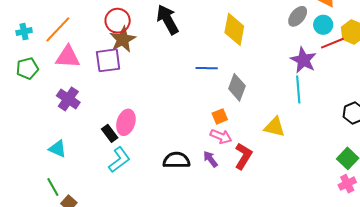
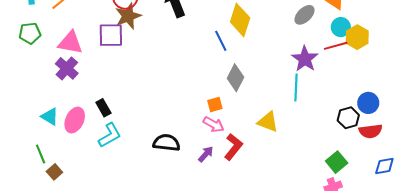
cyan circle: (323, 25) -> (341, 27), moved
pink triangle: (68, 57) -> (70, 43), moved
blue line: (207, 68) -> (221, 41), moved, turned 55
pink ellipse: (126, 122) -> (75, 120), moved
purple arrow: (210, 159) -> (206, 154), moved, turned 72

